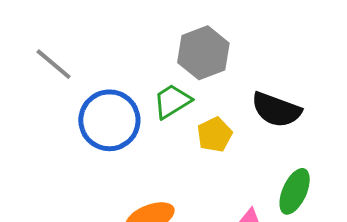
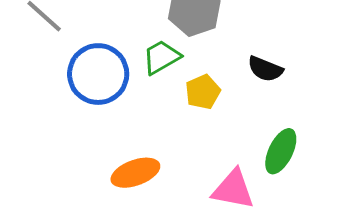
black semicircle: (276, 110) -> (265, 69), size x0.7

